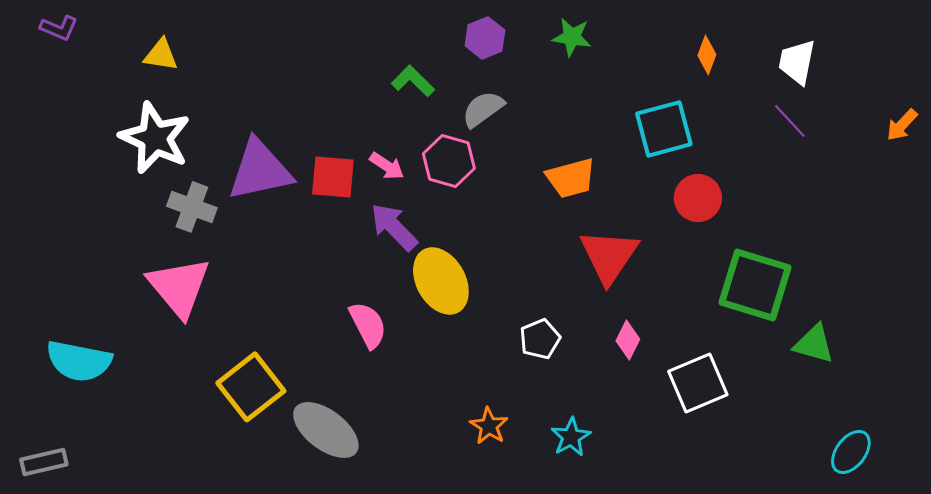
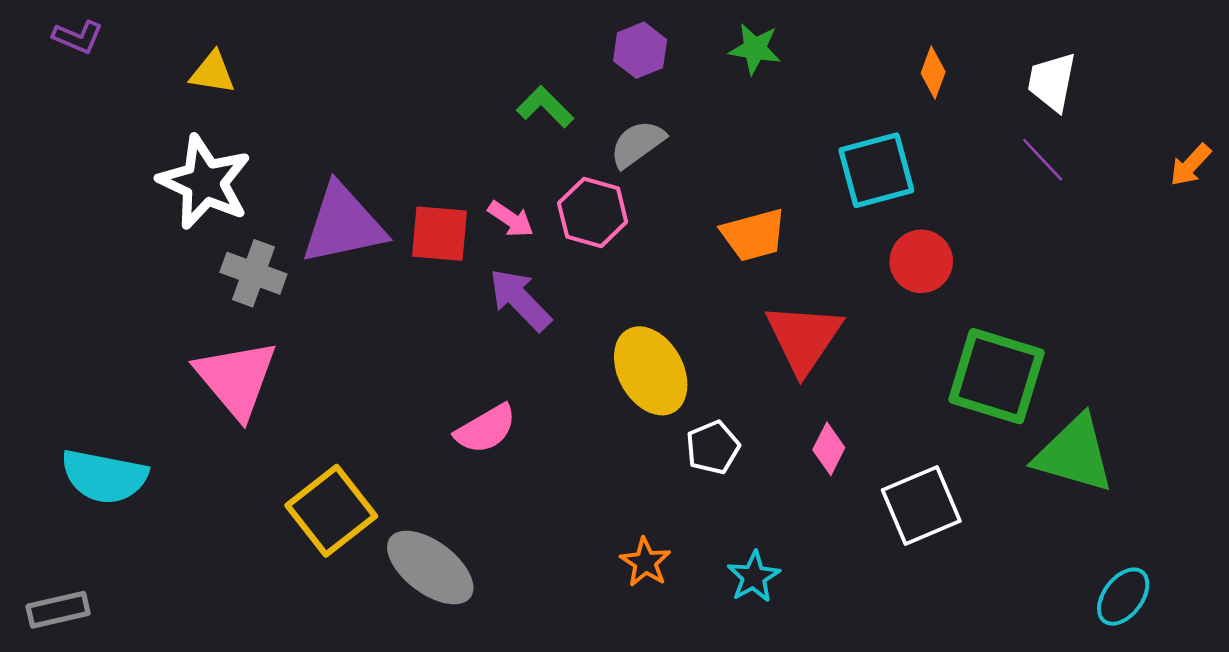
yellow ellipse: (441, 281) -> (651, 371), moved
pink semicircle: (368, 325) -> (486, 429), turned 87
green triangle: (814, 344) -> (1074, 454), size x1.5

